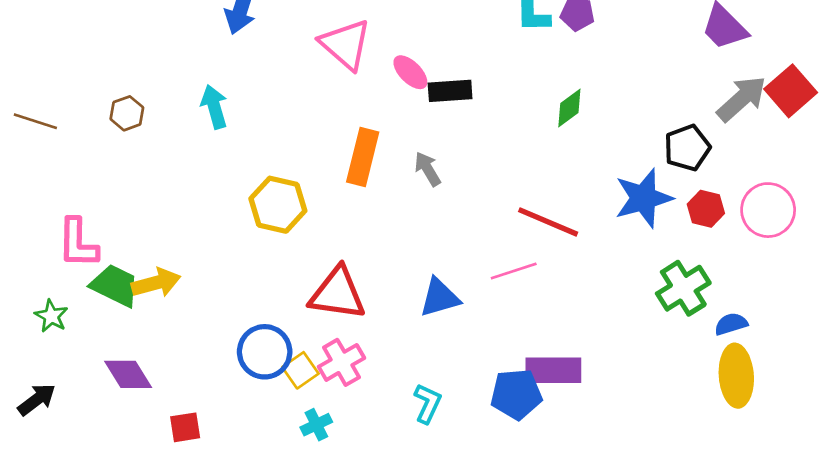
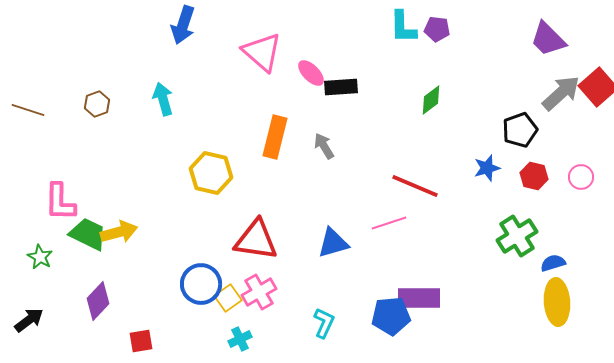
blue star: (644, 198) -> (487, 168), size x0.6
pink circle: (768, 210) -> (581, 177), size x0.6
purple diamond: (128, 374) -> (98, 301), turned 75

